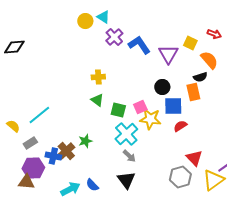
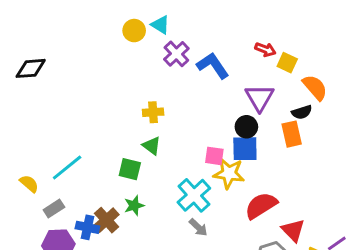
red arrow: (214, 34) -> (265, 50), moved
purple triangle: (168, 54) -> (260, 98), moved
blue square: (173, 106) -> (245, 149), moved
pink square: (140, 107) -> (214, 156), turned 32
green square: (118, 110) -> (130, 169), moved
red semicircle: (180, 126) -> (261, 206), moved, size x1.6

